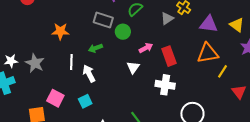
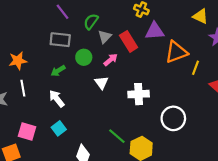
gray triangle: (167, 18) -> (105, 37), moved
purple triangle: (209, 24) -> (155, 31), moved
green circle: (123, 32) -> (84, 57), moved
red rectangle: (169, 56) -> (129, 41), moved
white line: (71, 62) -> (23, 88), moved

